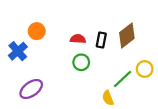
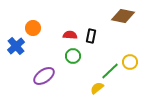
brown diamond: (127, 36) -> (123, 16), moved, turned 50
purple ellipse: (31, 89) -> (44, 76), moved
yellow semicircle: (108, 98) -> (97, 88), turned 72

